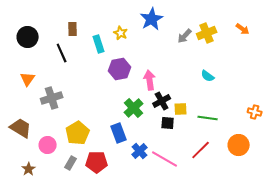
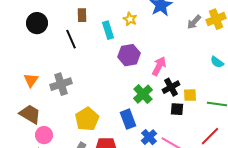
orange triangle: (28, 79) -> (31, 80), moved
pink arrow: (150, 80) -> (159, 66), turned 36
pink circle: (48, 145) -> (44, 135), moved

